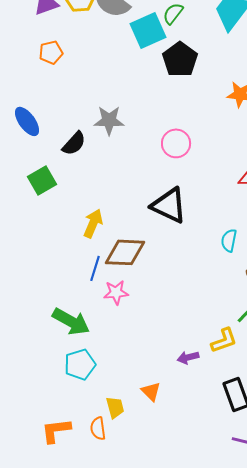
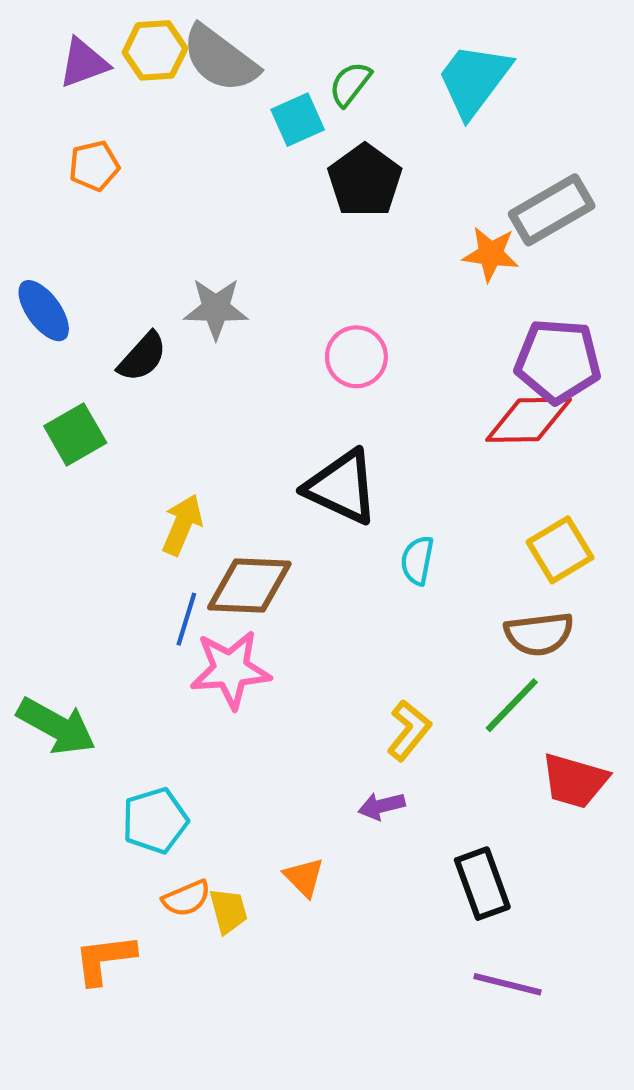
cyan square: (148, 30) -> (298, 120), size x0.7
cyan semicircle: (229, 240) -> (417, 560), moved
pink star: (116, 292) -> (230, 669), size x1.5
green arrow: (71, 321) -> (56, 726), moved
yellow L-shape: (224, 340) -> (409, 730), moved, turned -32
orange semicircle: (98, 428) -> (186, 898), moved, turned -105

